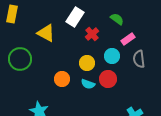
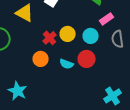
red cross: (92, 34) -> (50, 38), moved
yellow circle: (87, 63) -> (68, 34), moved

